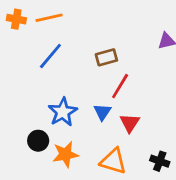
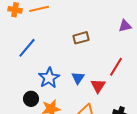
blue line: (50, 56) -> (27, 48), moved
red line: (120, 86) -> (116, 67), moved

